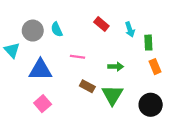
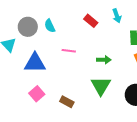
cyan arrow: (130, 29) -> (117, 16), moved
brown rectangle: (87, 86) -> (67, 102), moved

